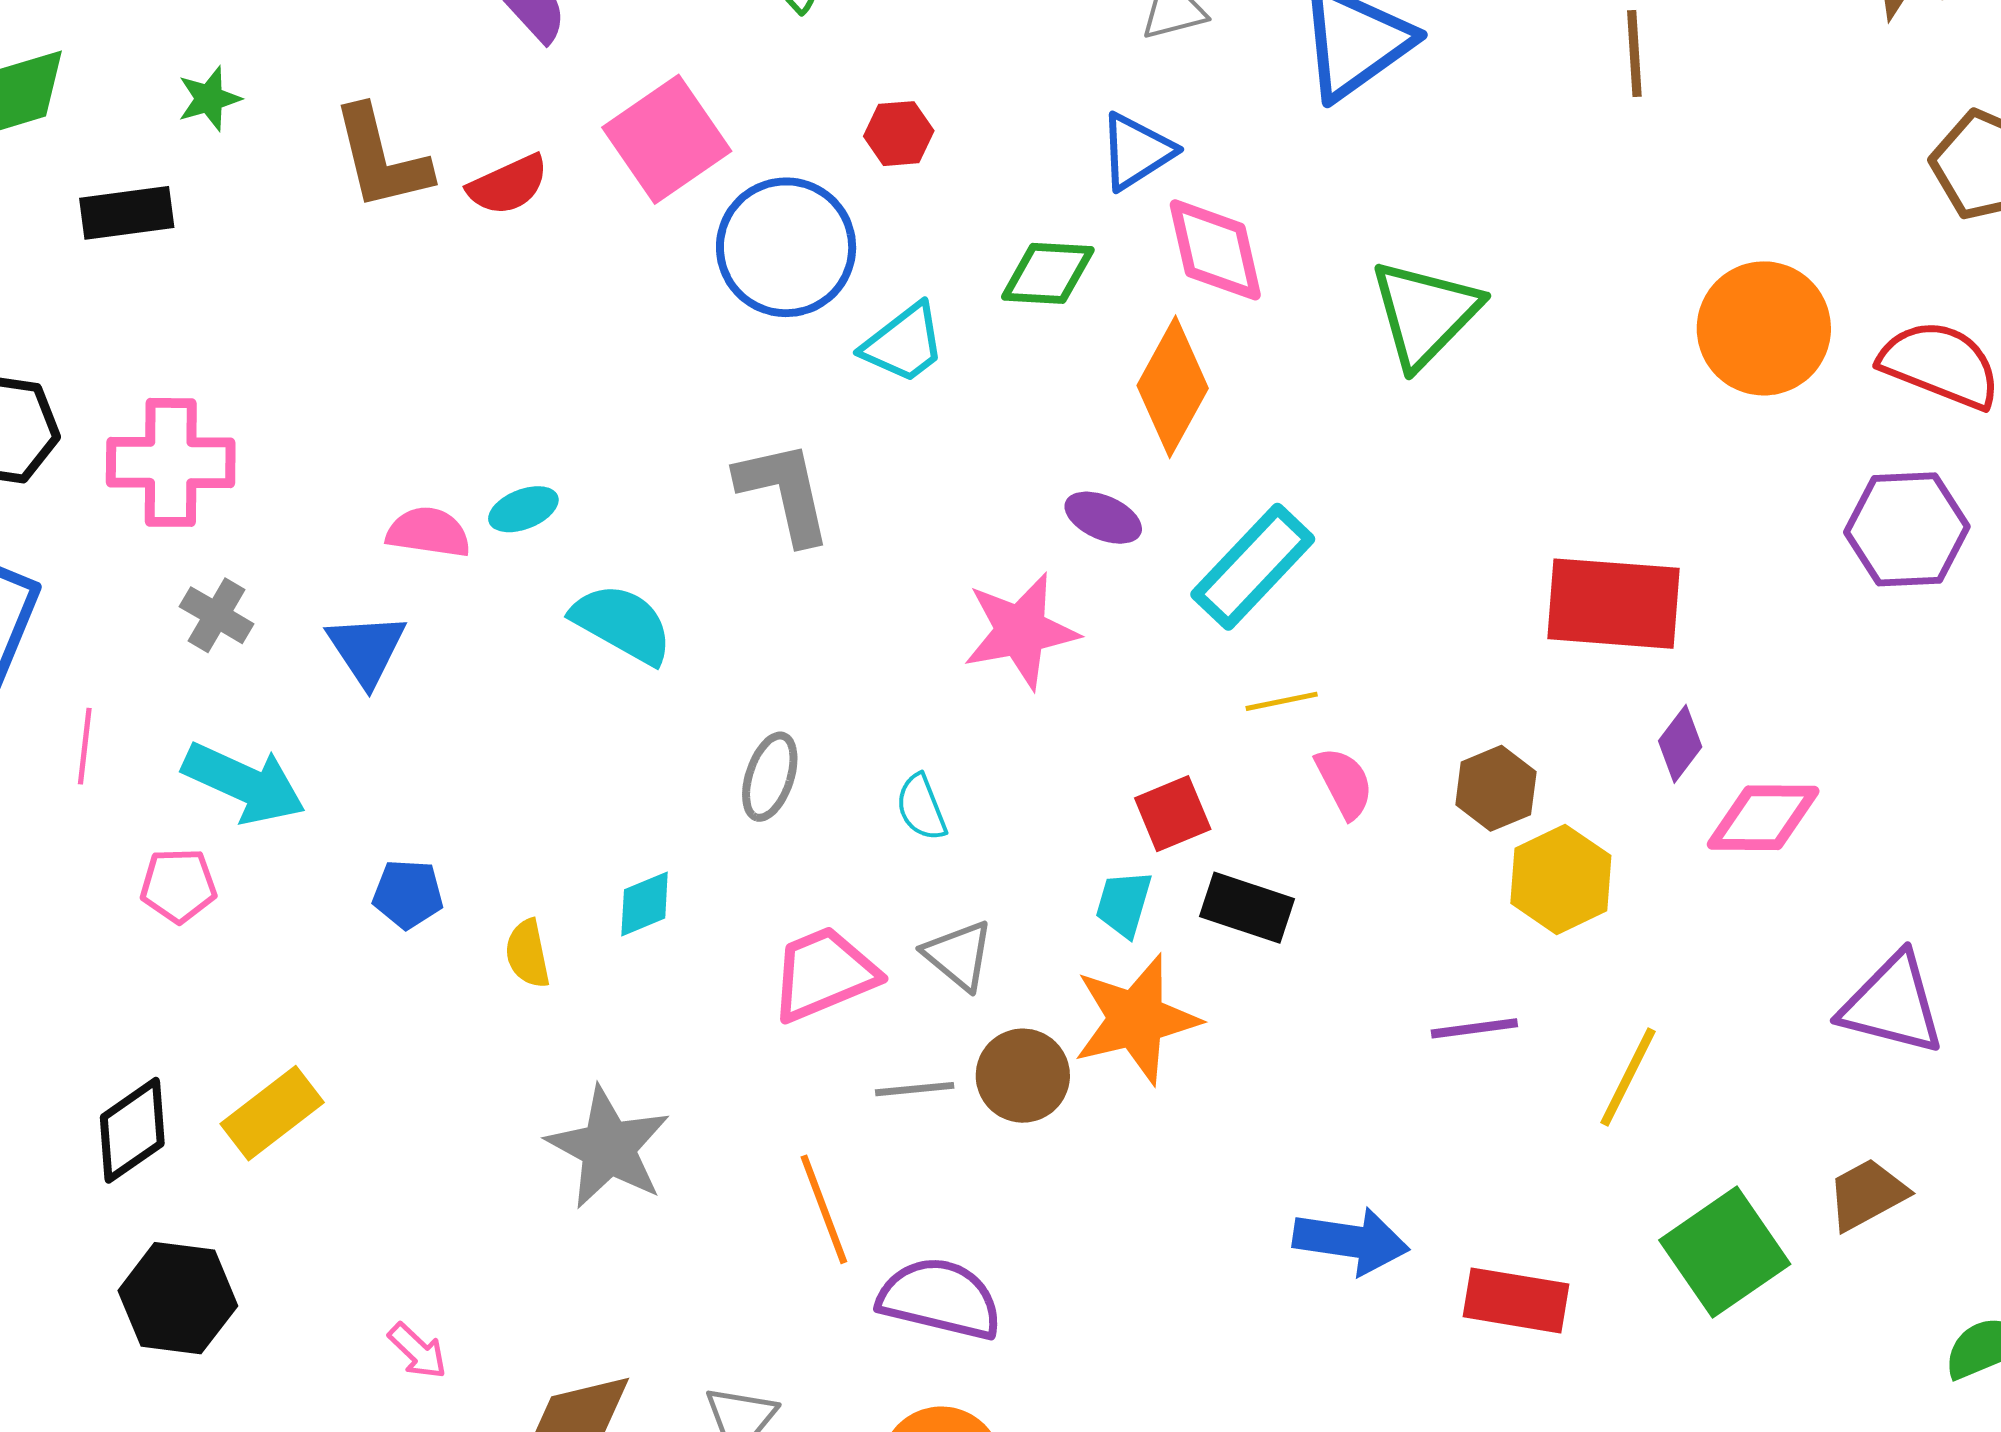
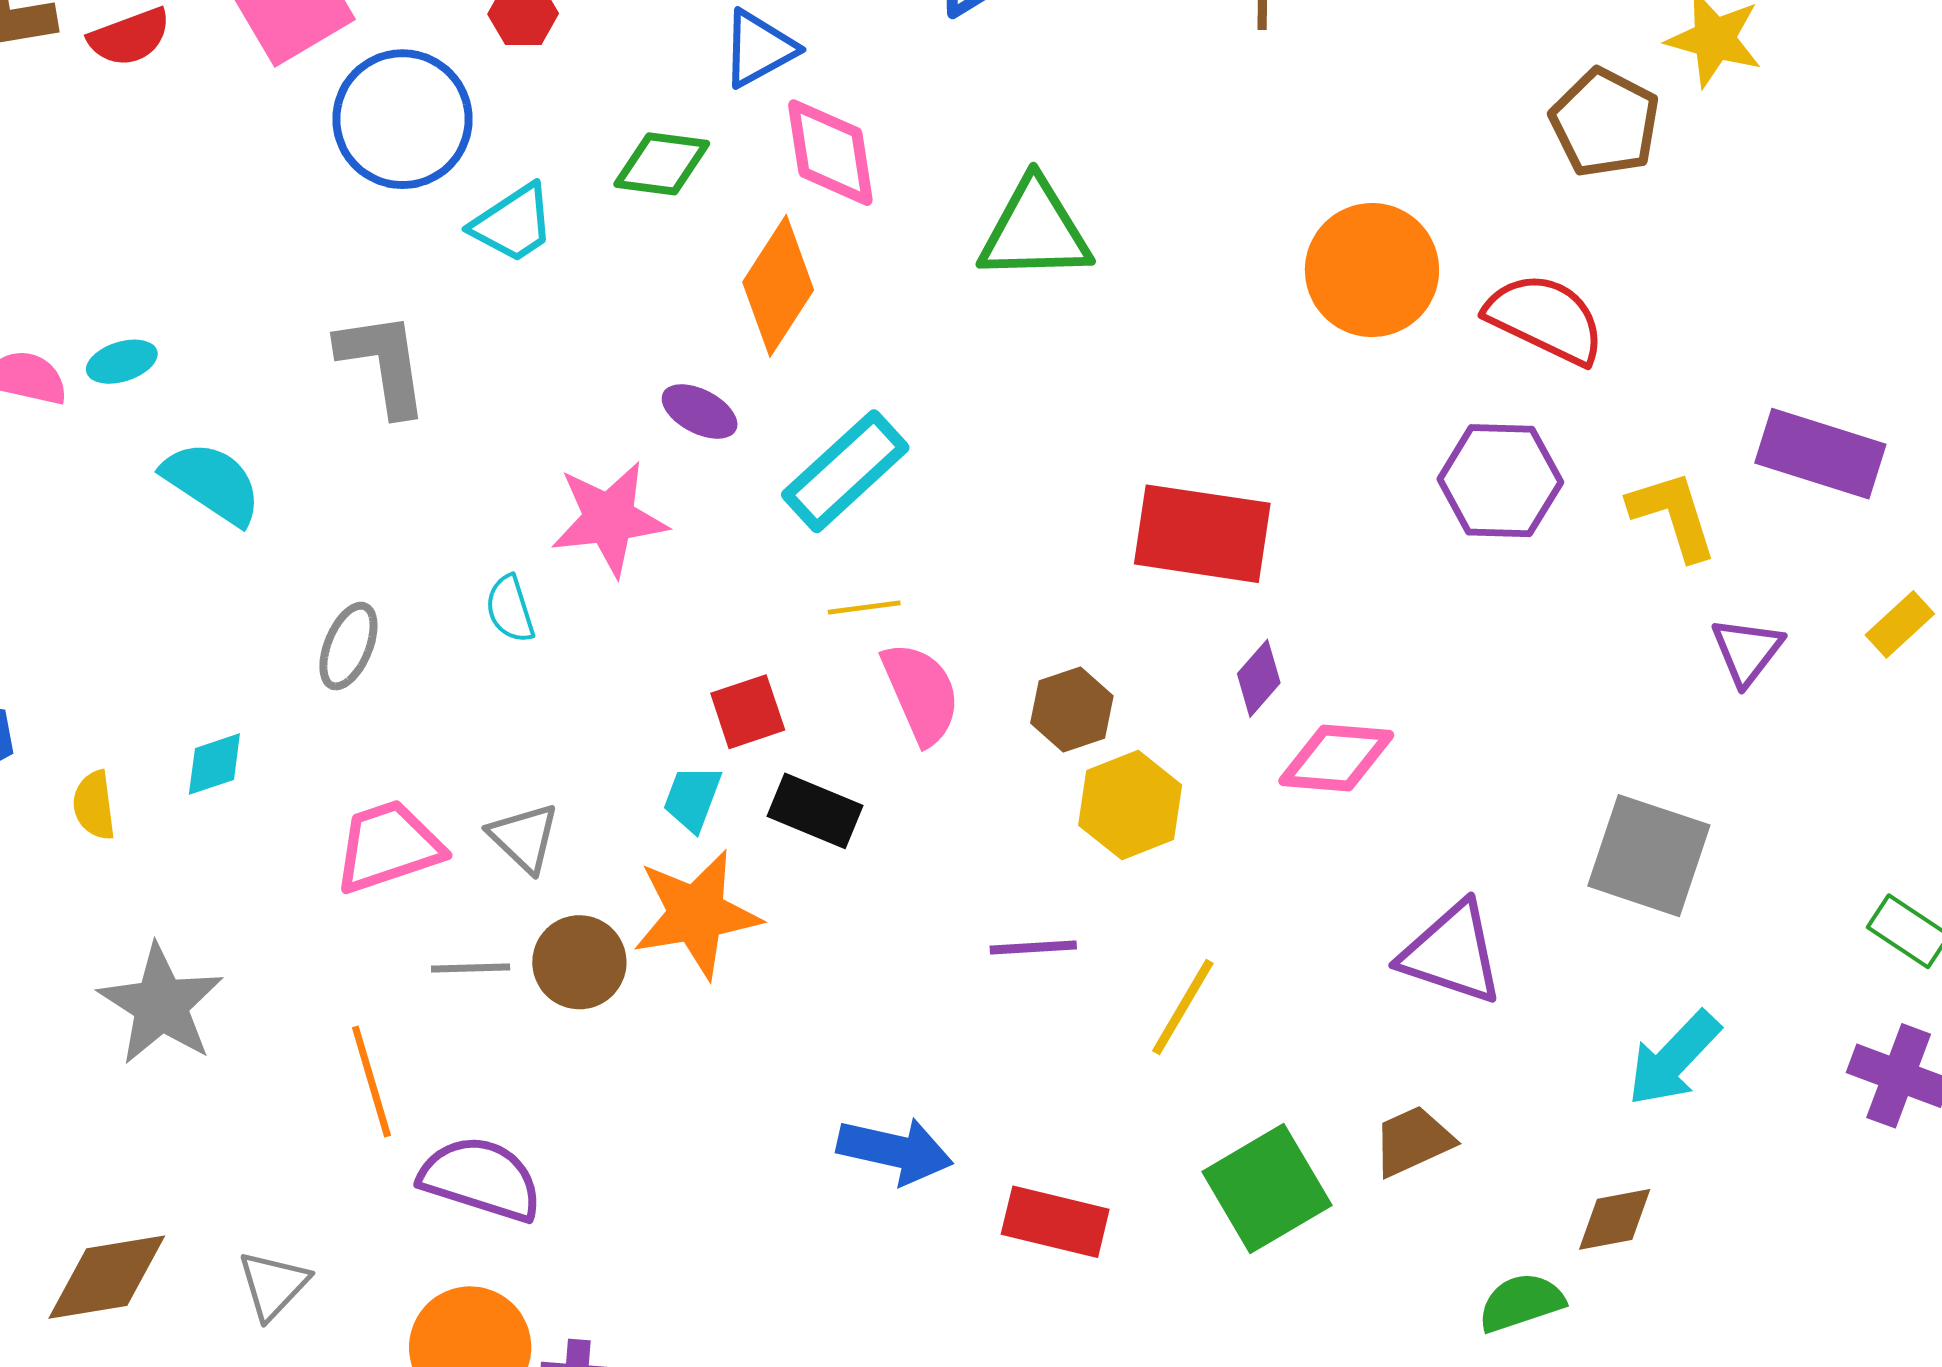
green triangle: (1425, 313) -> (1035, 231), turned 40
pink semicircle: (1344, 783) -> (921, 693), size x1.4
cyan semicircle: (921, 807) -> (510, 609), moved

